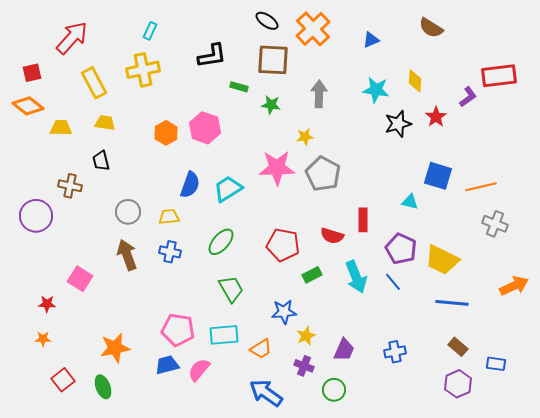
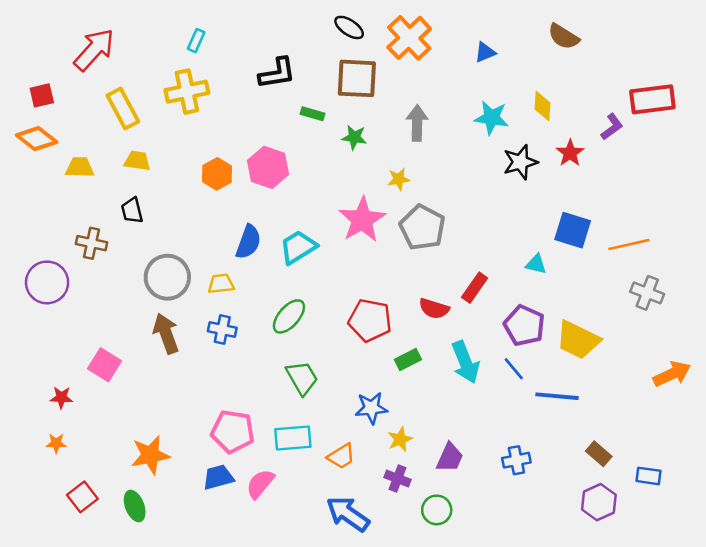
pink star: (277, 168) -> (362, 220), turned -30
gray circle: (128, 212) -> (167, 277), size x1.4
red rectangle: (363, 220) -> (475, 288), turned 35
blue line: (452, 303) -> (557, 396), moved

